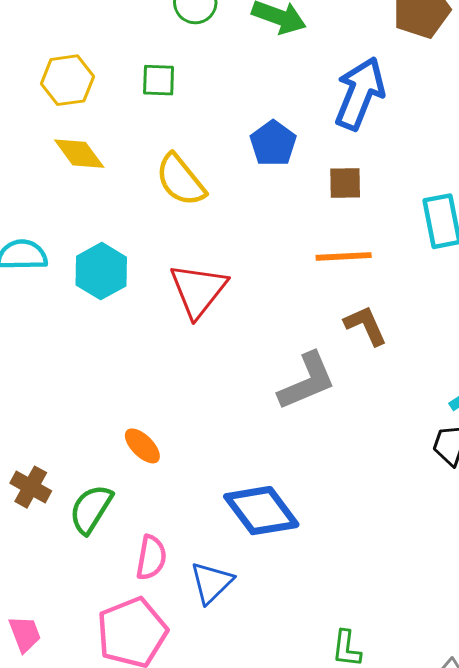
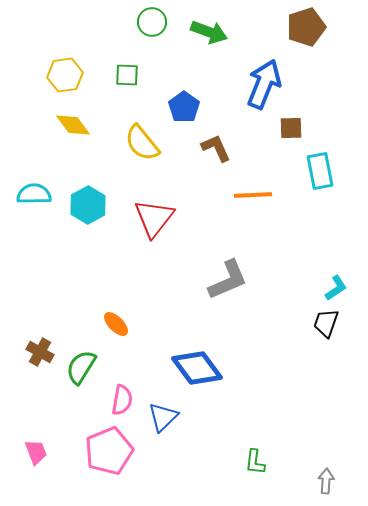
blue pentagon: (273, 143) -> (184, 107), moved
brown square: (345, 183) -> (291, 128), moved
brown L-shape: (366, 325) -> (216, 148), moved

